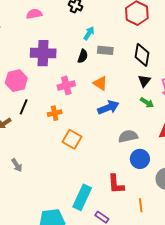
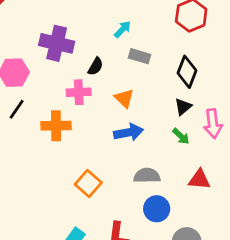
black semicircle: (83, 56) -> (95, 66), moved
orange cross: (55, 113) -> (56, 126), size x1.5
orange square: (72, 139) -> (88, 183), moved

